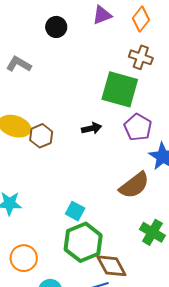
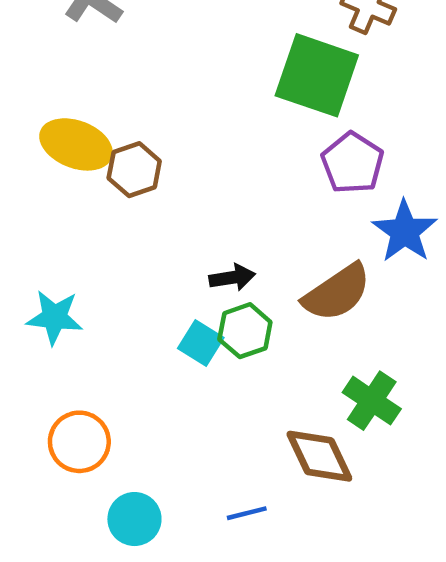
black arrow: (92, 128) -> (232, 278), moved
green hexagon: (83, 242) -> (245, 331), moved, size x0.6
brown diamond: (111, 266) -> (319, 456), moved

